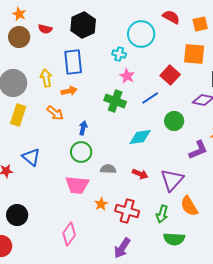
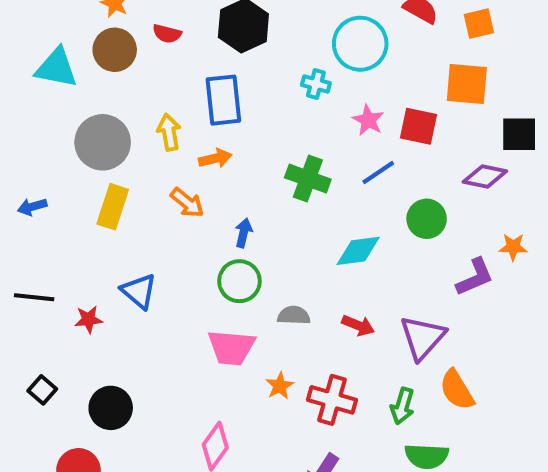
red square: (170, 75) -> (419, 126), turned -30
pink star: (127, 76) -> (368, 120), moved

